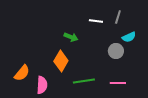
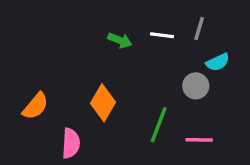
green arrow: (71, 37) -> (120, 40), moved
orange semicircle: (22, 73) -> (35, 106), moved
green line: (84, 81) -> (159, 125), moved, turned -60

